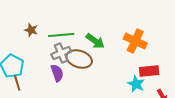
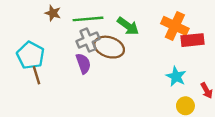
red rectangle: (149, 71) -> (192, 40), moved

